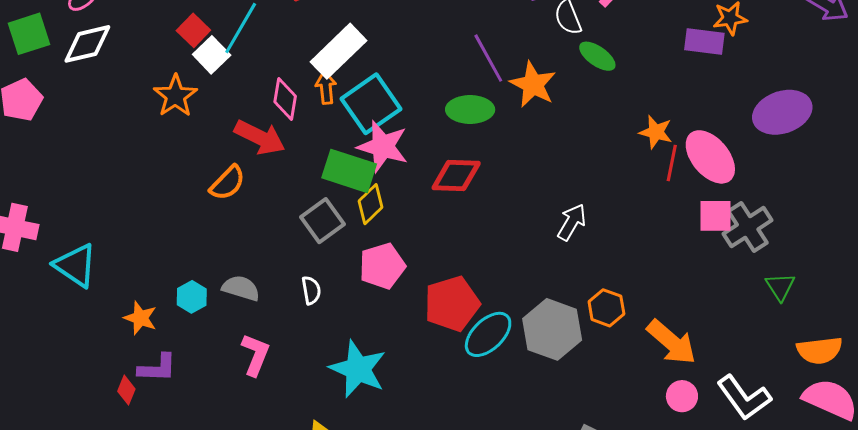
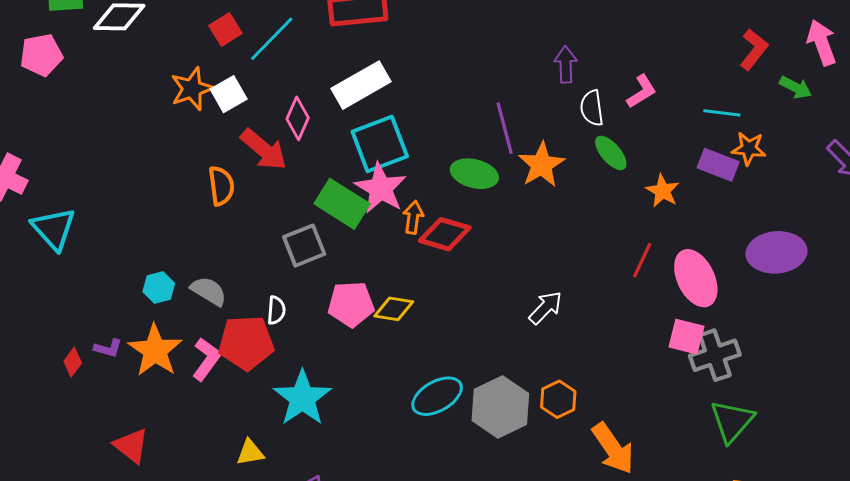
white square: (212, 55) -> (229, 94), moved
orange arrow: (326, 88) -> (413, 217), moved
orange star: (656, 132) -> (663, 191), moved
red line: (672, 163) -> (642, 260), moved
orange semicircle: (228, 183) -> (221, 186), turned -66
yellow diamond: (371, 204) -> (394, 309), moved, turned 39
green triangle: (780, 287) -> (732, 421), size x1.5
red pentagon: (452, 304) -> (246, 343), moved
orange star: (140, 318) -> (155, 350), moved, size x1.6
purple L-shape: (157, 368) -> (108, 348), size x0.7

